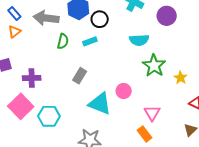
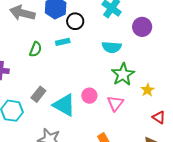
green semicircle: (63, 41) -> (36, 49), moved
gray rectangle: (80, 76) -> (38, 94), moved
pink triangle: (152, 113) -> (115, 103), moved

